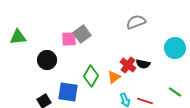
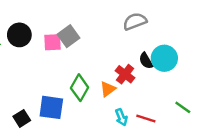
cyan circle: (175, 48) -> (164, 58), moved
black circle: (47, 60) -> (19, 35), moved
black semicircle: (143, 64) -> (146, 61), moved, turned 48

